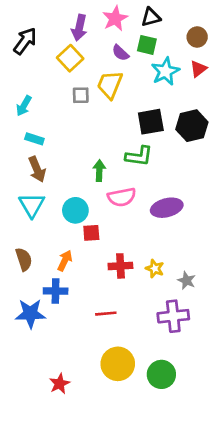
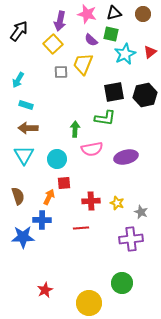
pink star: (115, 18) -> (87, 14), turned -30
brown circle: (197, 37) -> (143, 14), moved
brown arrow: (37, 169) -> (28, 128), turned 114
red square: (91, 233) -> (64, 183), moved
red line: (106, 314) -> (81, 228), moved
yellow circle: (118, 364) -> (89, 303), moved

